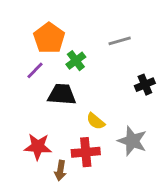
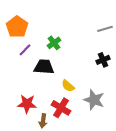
orange pentagon: (49, 38) -> (17, 27), moved
gray line: (120, 41) -> (105, 29), moved
red cross: (86, 152) -> (61, 108), turned 36

